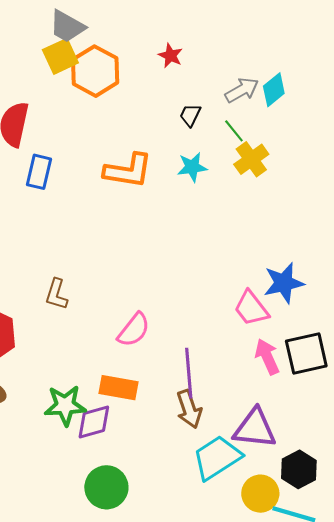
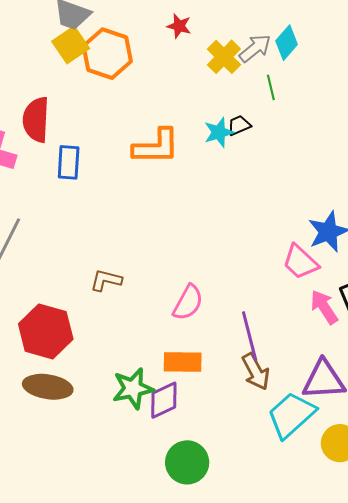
black trapezoid: (190, 115) -> (239, 125), moved, turned 50
green line: (234, 131) -> (271, 87), moved, turned 35
yellow cross: (251, 159) -> (224, 57), moved
brown L-shape: (56, 294) -> (106, 280), turned 96

